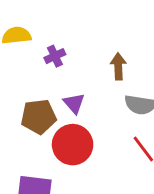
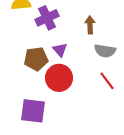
purple cross: (55, 56) -> (47, 18), size x1.6

